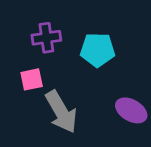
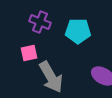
purple cross: (46, 38) -> (40, 22), turned 30

